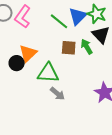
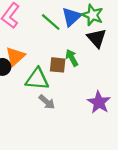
green arrow: (87, 47) -> (72, 58), moved
brown square: (69, 48) -> (58, 65), moved

